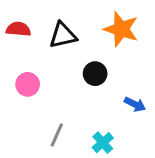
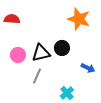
black triangle: (63, 35) -> (41, 53), moved
gray line: (57, 135) -> (37, 76), moved

